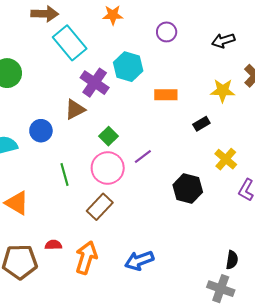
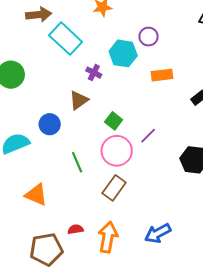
purple circle: (167, 32) -> (149, 37), moved
purple cross: (95, 83) -> (94, 73), size x0.6

